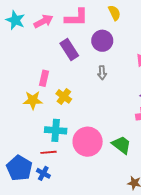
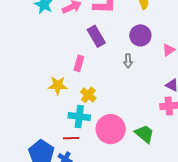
purple circle: (102, 41) -> (140, 35), moved
pink rectangle: (44, 78) -> (79, 63), moved
yellow cross: (64, 96) -> (88, 95), moved

